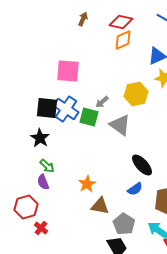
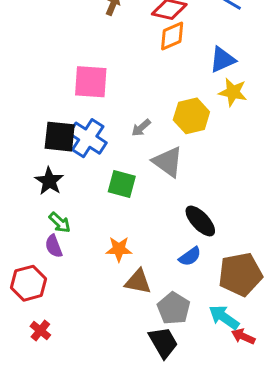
green square: (89, 117) -> (122, 184), moved
orange star: (87, 184) -> (119, 249), turned 30
red cross: (41, 228) -> (40, 331), moved

